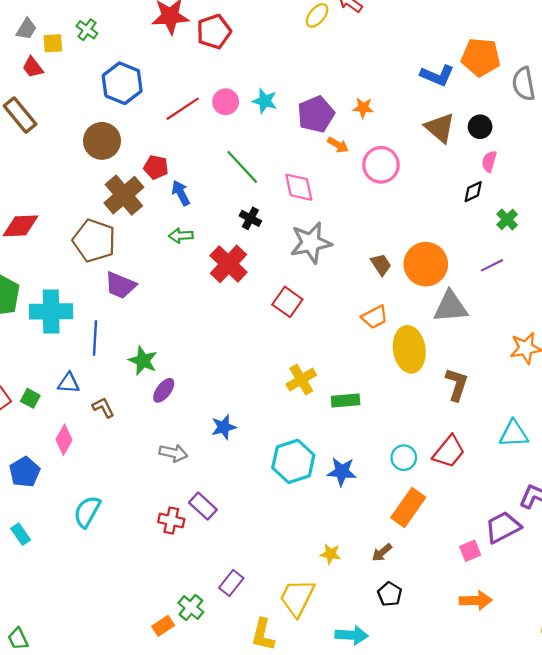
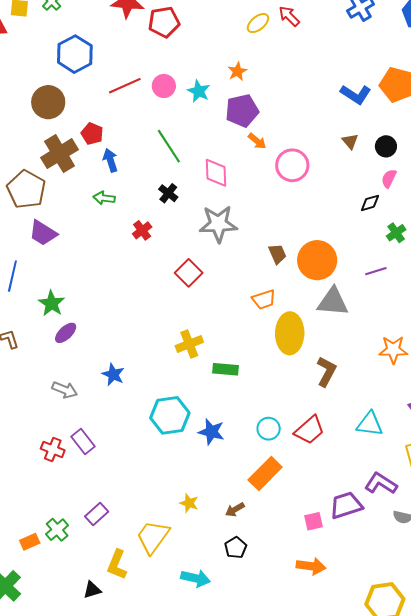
orange star: (363, 108) -> (237, 71), moved, turned 30
brown triangle: (440, 128) -> (350, 141), size x0.6
red cross: (228, 264) -> (142, 230), size x0.6
blue star: (224, 427) -> (113, 374), turned 30

